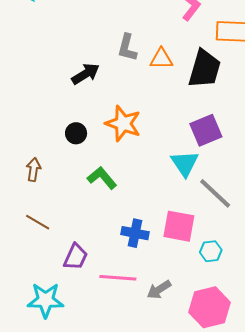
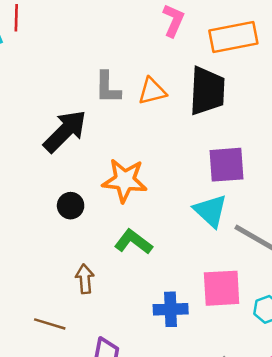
black arrow: (86, 74) -> (65, 131), size x1.4
purple square: (206, 130) -> (226, 165), turned 32
brown arrow: (33, 169) -> (85, 279), moved
green L-shape: (102, 178) -> (133, 242), moved

